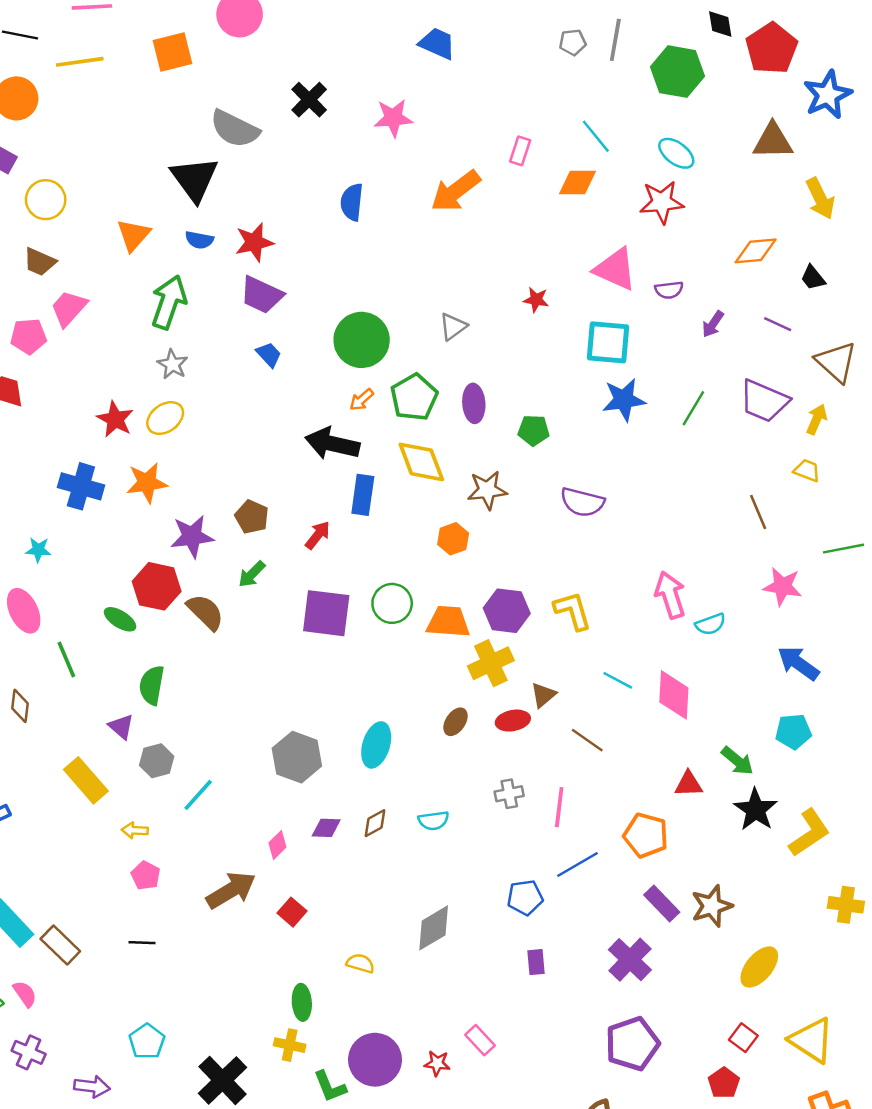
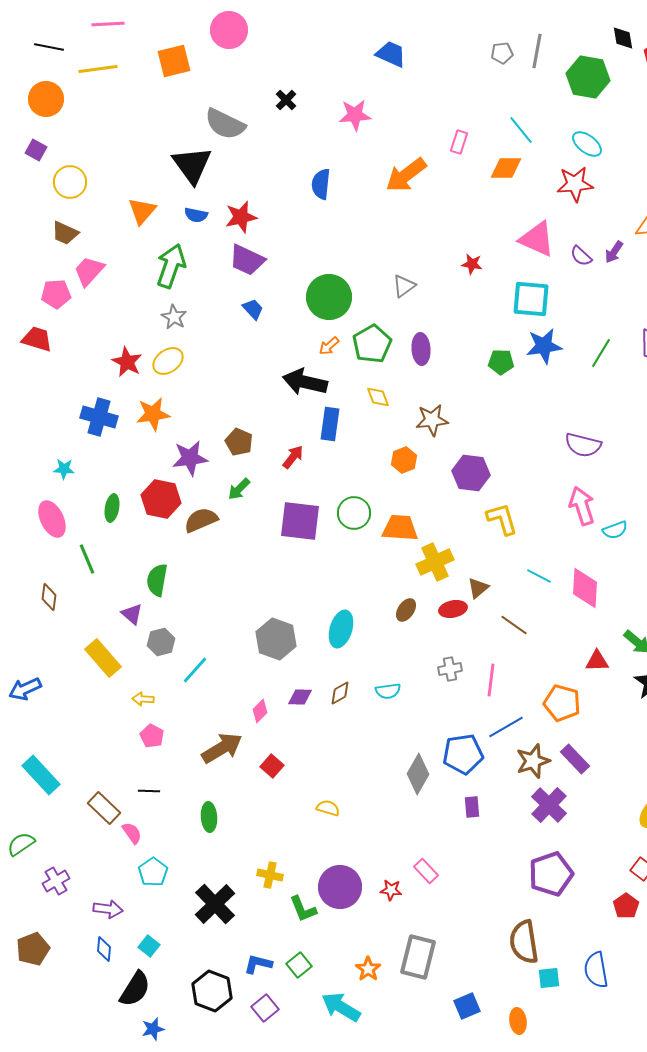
black cross: (309, 100) -> (286, 100), size x0.7
purple semicircle: (669, 290) -> (581, 256), turned 50
purple arrow: (713, 324) -> (614, 252), moved
green pentagon: (534, 430) -> (501, 362), moved
yellow diamond: (421, 462) -> (378, 397), size x0.6
purple semicircle: (582, 502) -> (583, 445), moved
purple hexagon: (507, 611) -> (471, 473), moved
brown semicircle: (205, 612) -> (201, 520), turned -68
green ellipse: (120, 619) -> (112, 508), moved, turned 68
blue pentagon: (525, 897) -> (463, 754), size x1.4
brown star: (712, 906) -> (533, 761), moved
gray diamond: (434, 928) -> (418, 774), moved, turned -30
brown rectangle: (60, 945) -> (104, 808), moved
pink semicircle: (25, 994) -> (132, 833), moved
green ellipse: (302, 1002) -> (209, 817), moved
purple cross: (29, 1052) -> (56, 881), turned 36

